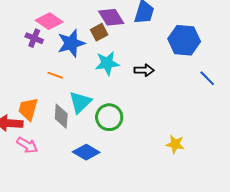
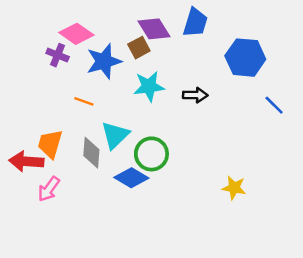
pink arrow: (27, 145) -> (49, 189), turned 95
blue diamond: (86, 152) -> (131, 178), moved

